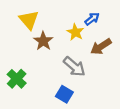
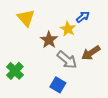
brown star: (43, 41) -> (49, 40), moved
brown arrow: (101, 47) -> (91, 53), moved

